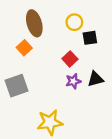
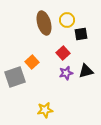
brown ellipse: (34, 23) -> (44, 23), moved
orange square: (24, 48) -> (32, 62), moved
yellow star: (50, 122) -> (45, 110), size x0.7

